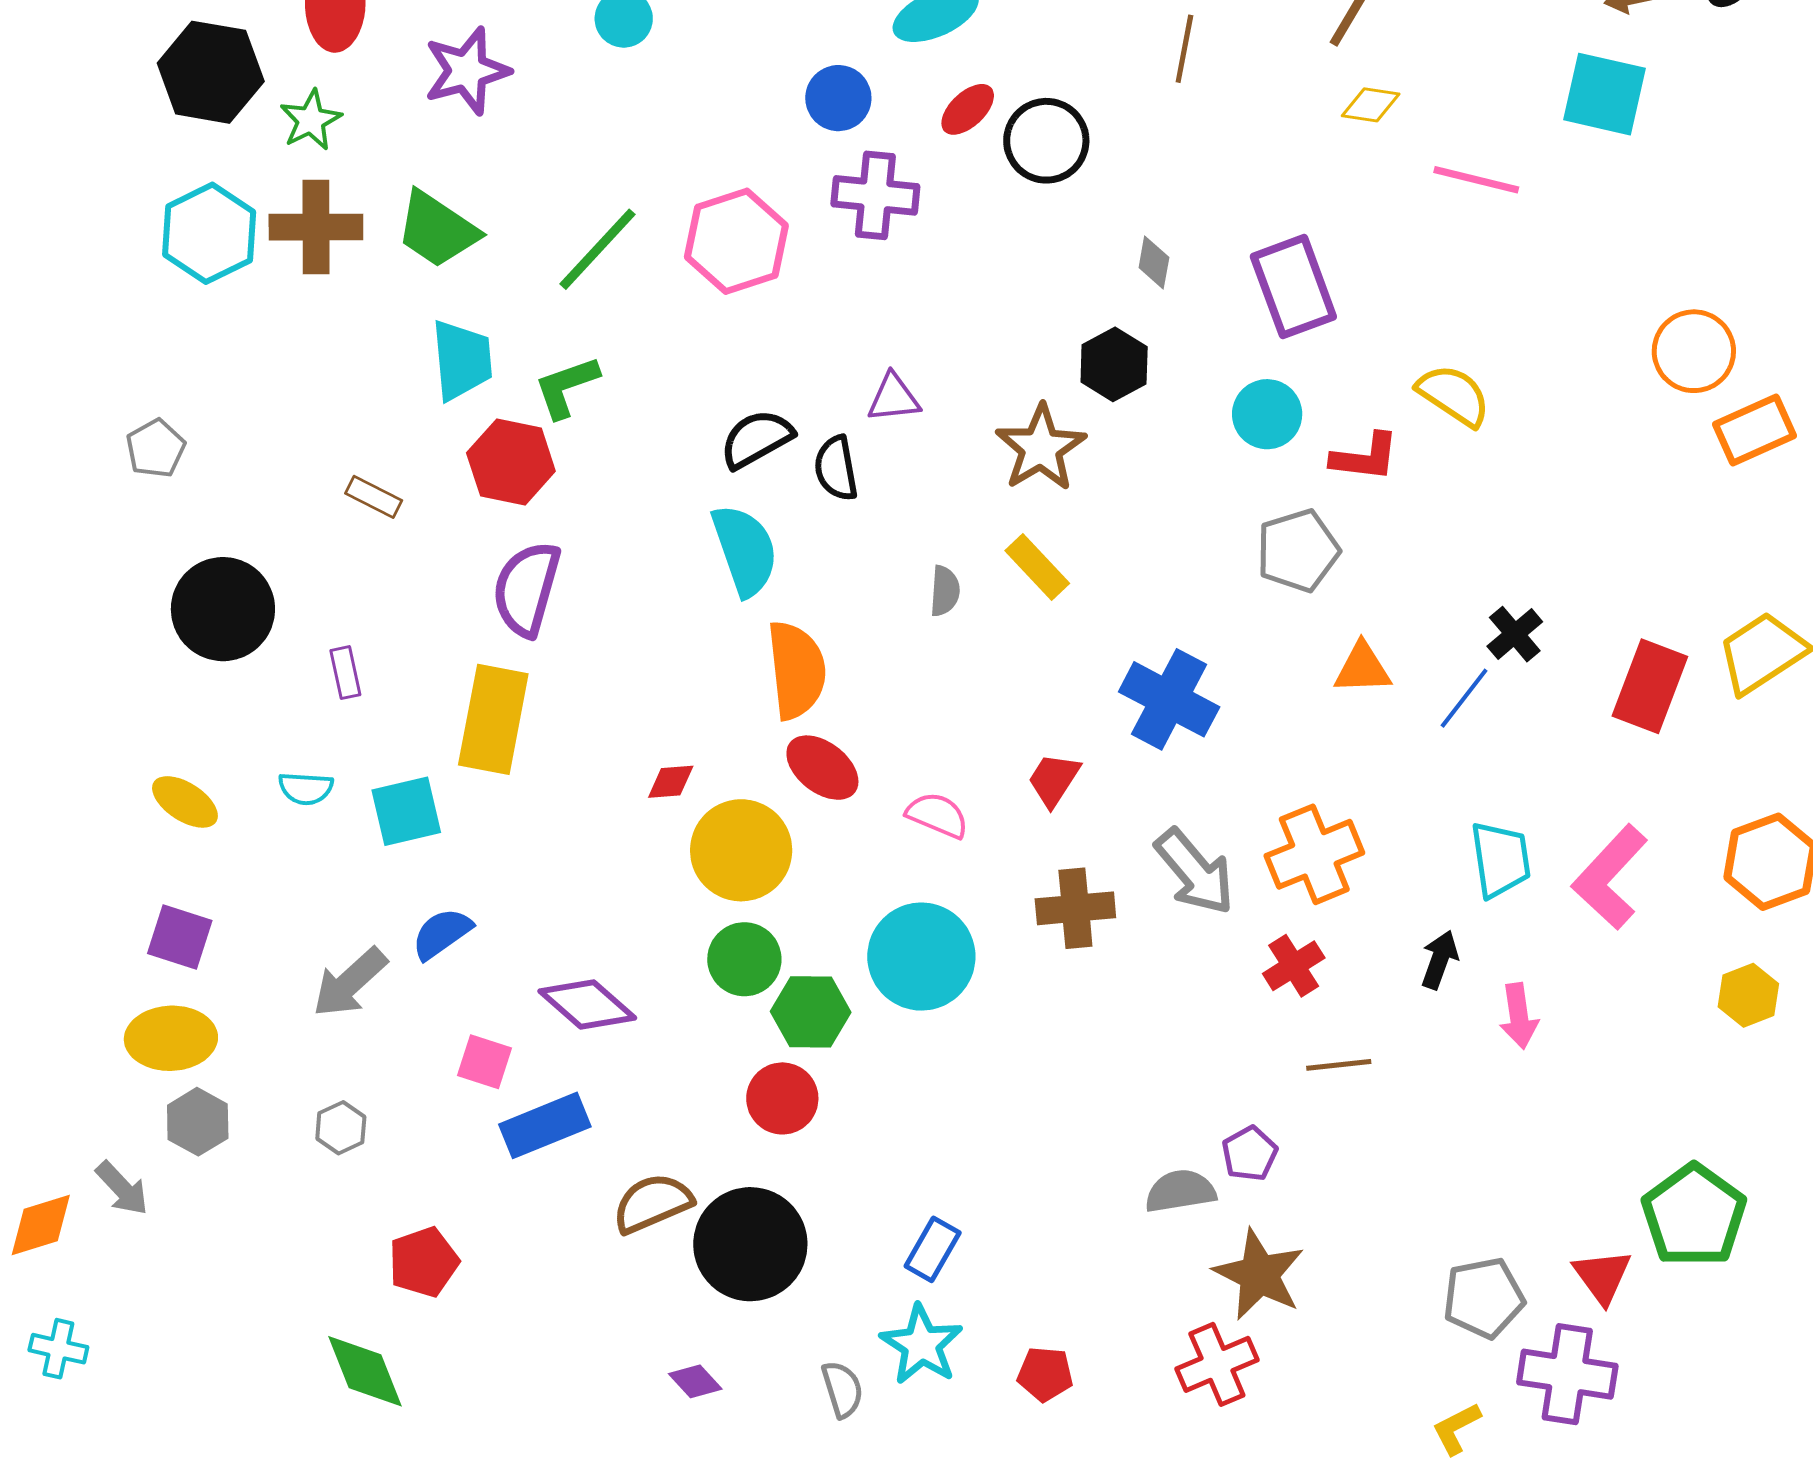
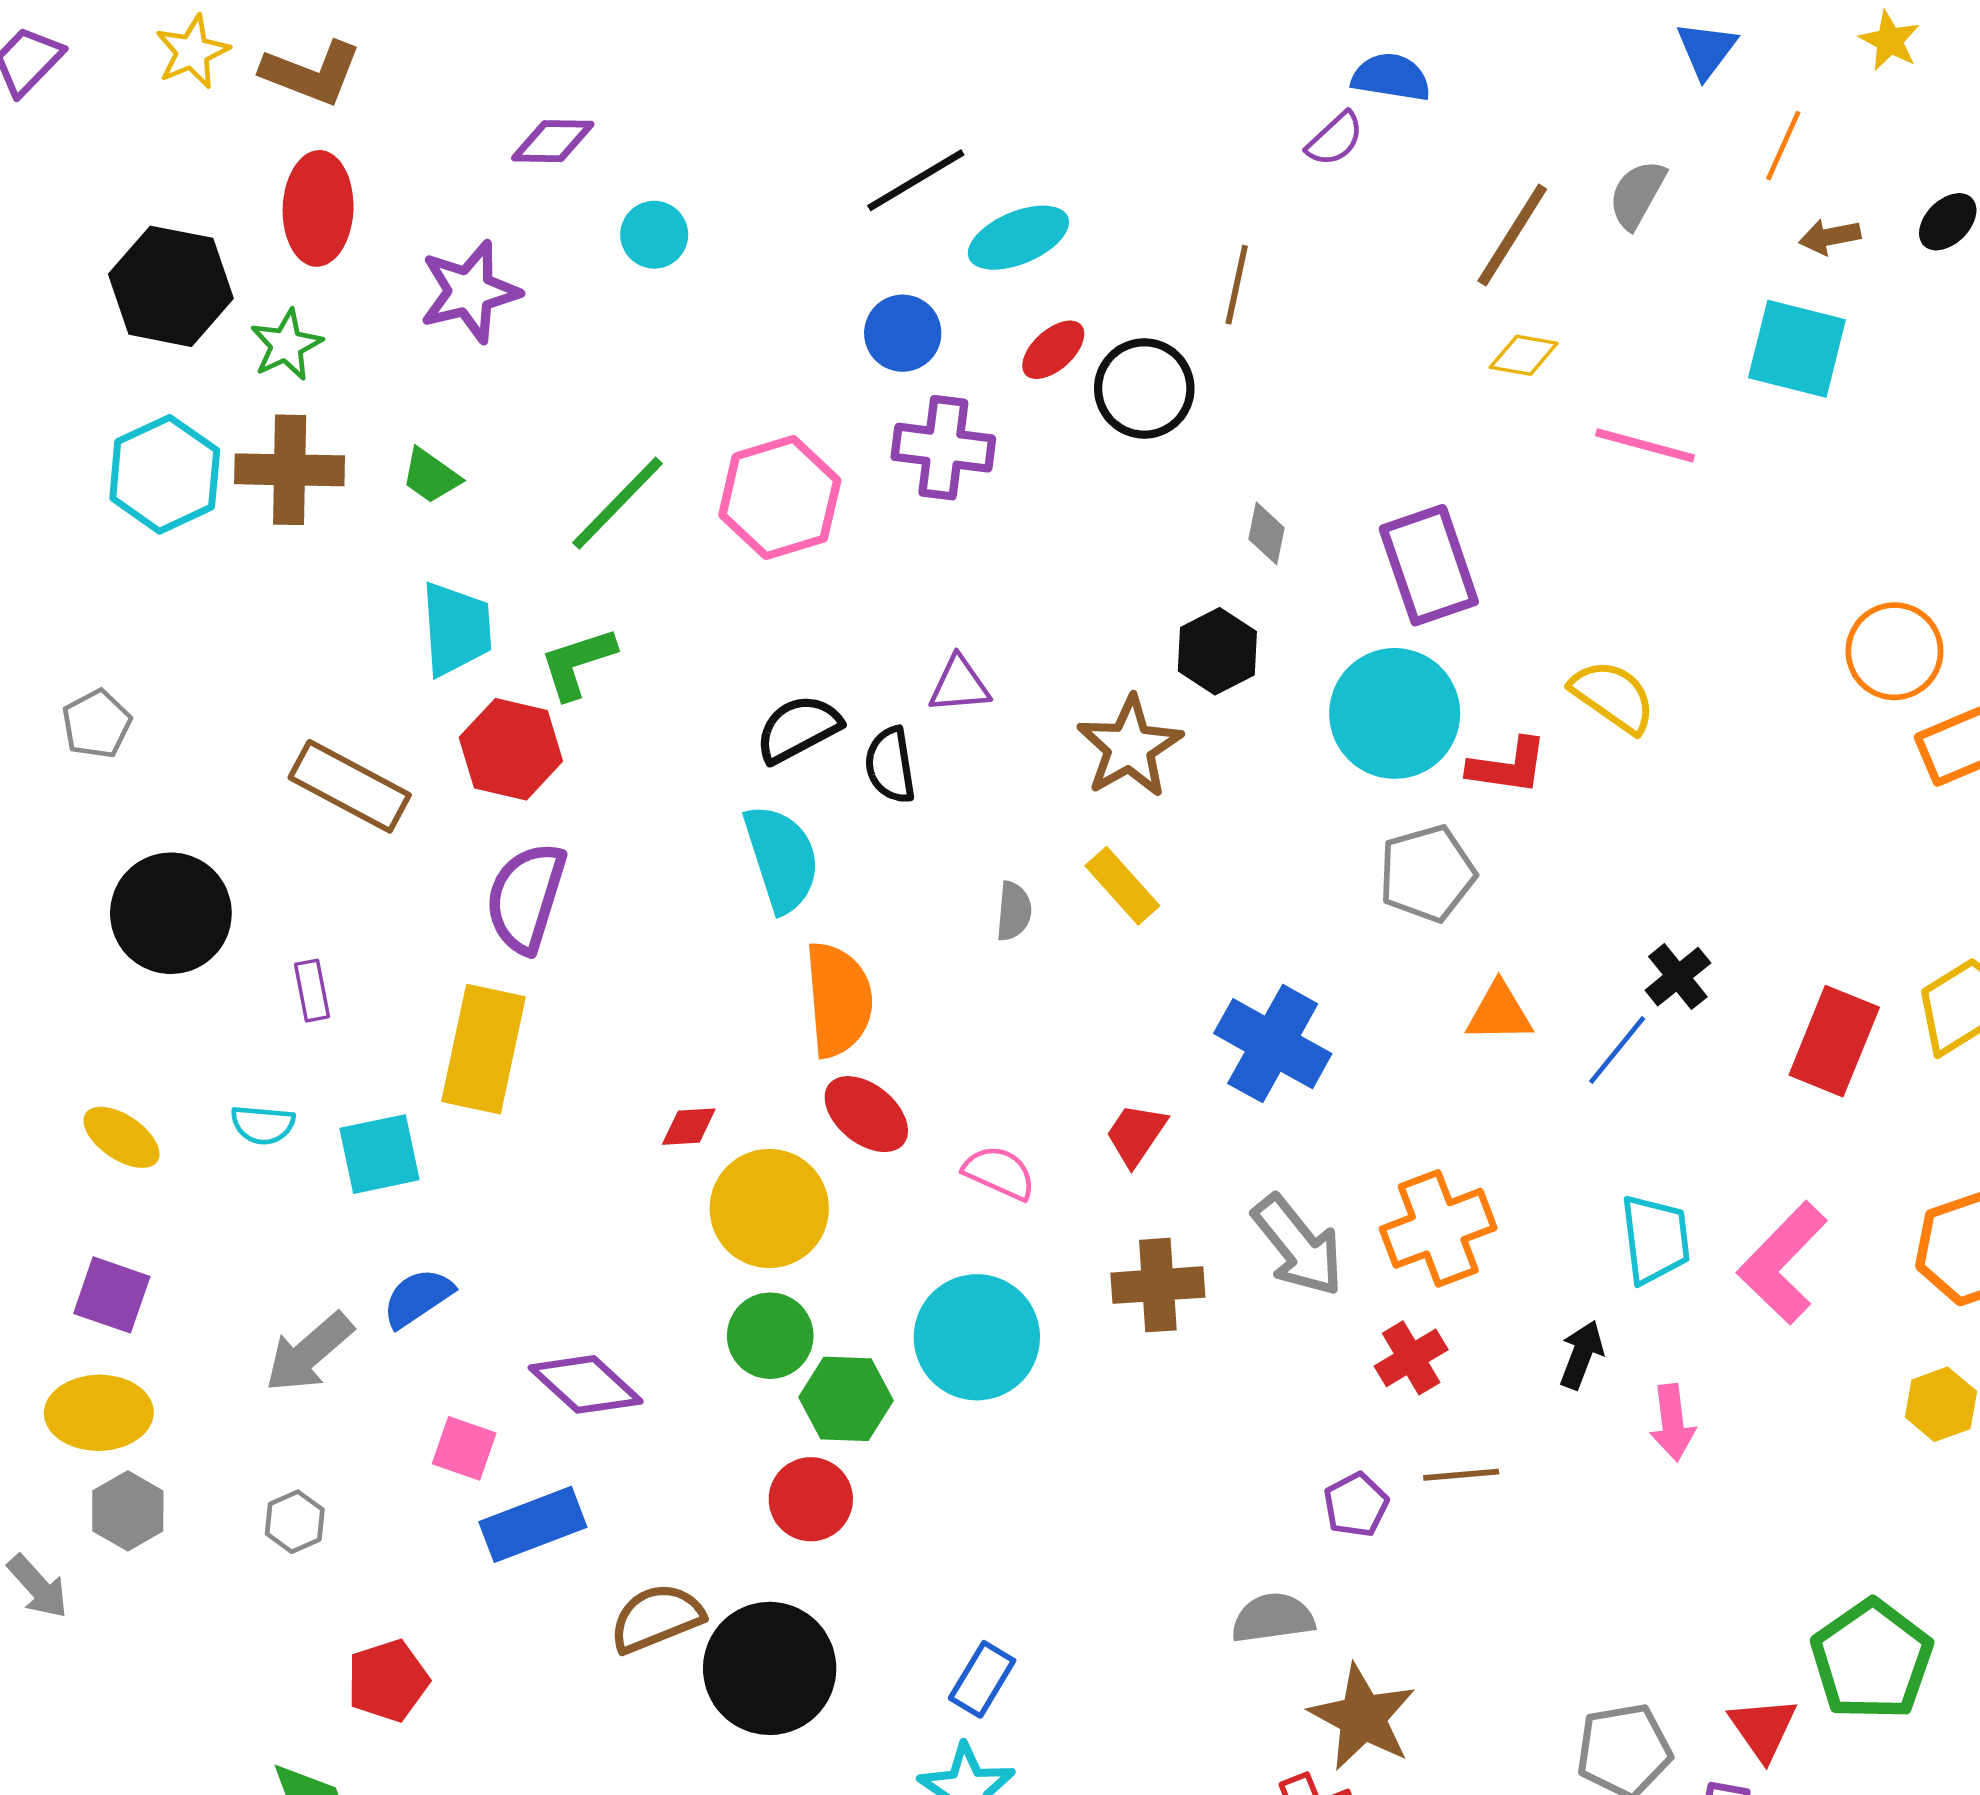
brown line: (1184, 49) -> (1237, 285), moved
green trapezoid: (437, 230) -> (431, 476), size x0.6
cyan circle: (1267, 414) -> (1395, 713), size x1.6
brown rectangle: (374, 497) -> (350, 786), size x1.8
purple pentagon: (1250, 1154) -> (1356, 1505), moved

